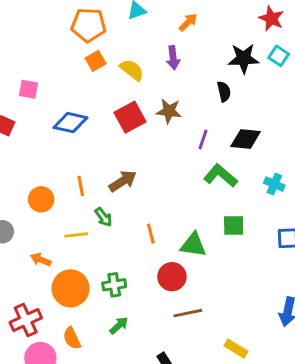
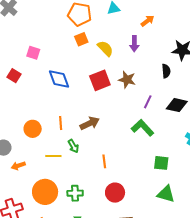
blue diamond: (70, 123) -> (59, 79), turned 50
green L-shape: (220, 176) -> (143, 128), moved
green triangle: (193, 245) -> (166, 194), moved
orange arrow: (41, 260) -> (18, 166), moved, turned -48

